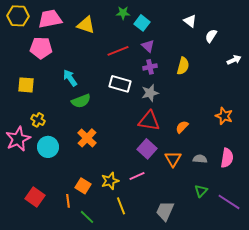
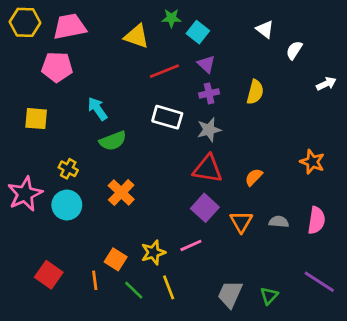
yellow triangle: (86, 25) -> (137, 36), moved
yellow cross: (38, 120) -> (68, 169), moved
green triangle: (201, 191) -> (269, 296), moved
green line: (87, 217) -> (134, 290), moved

